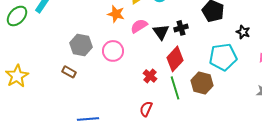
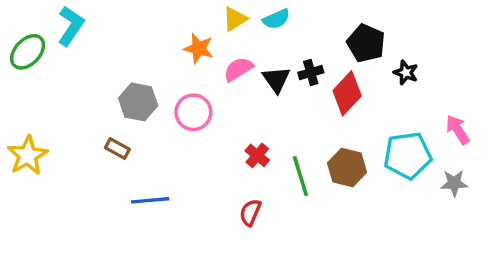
black star: (243, 32) -> (406, 73), moved
cyan pentagon: (223, 57) -> (408, 155), moved
red diamond: (175, 59) -> (347, 93), moved
blue line: (88, 119) -> (150, 200), moved

